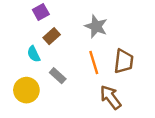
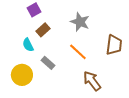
brown trapezoid: (124, 61) -> (114, 45), moved
orange line: (94, 62) -> (78, 52), turned -30

